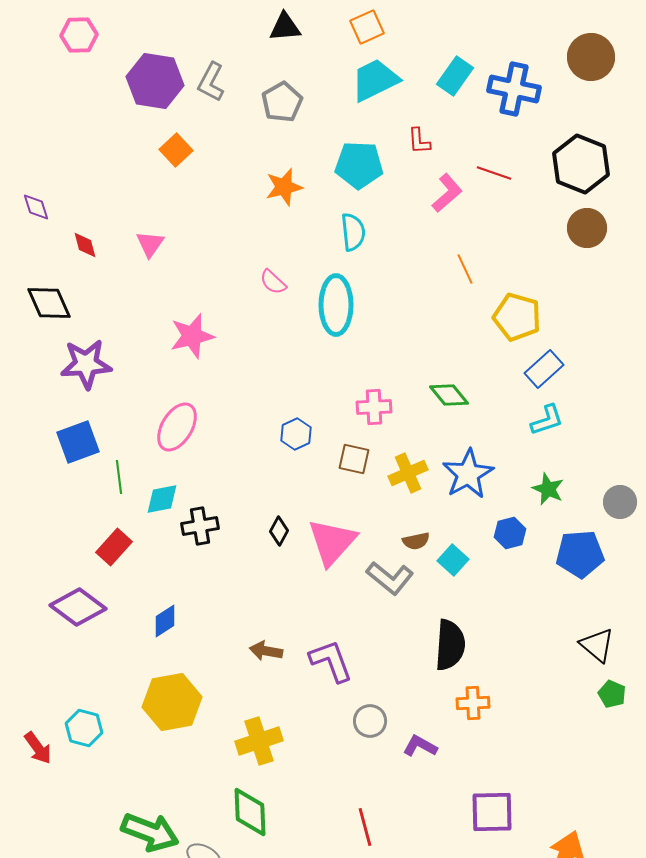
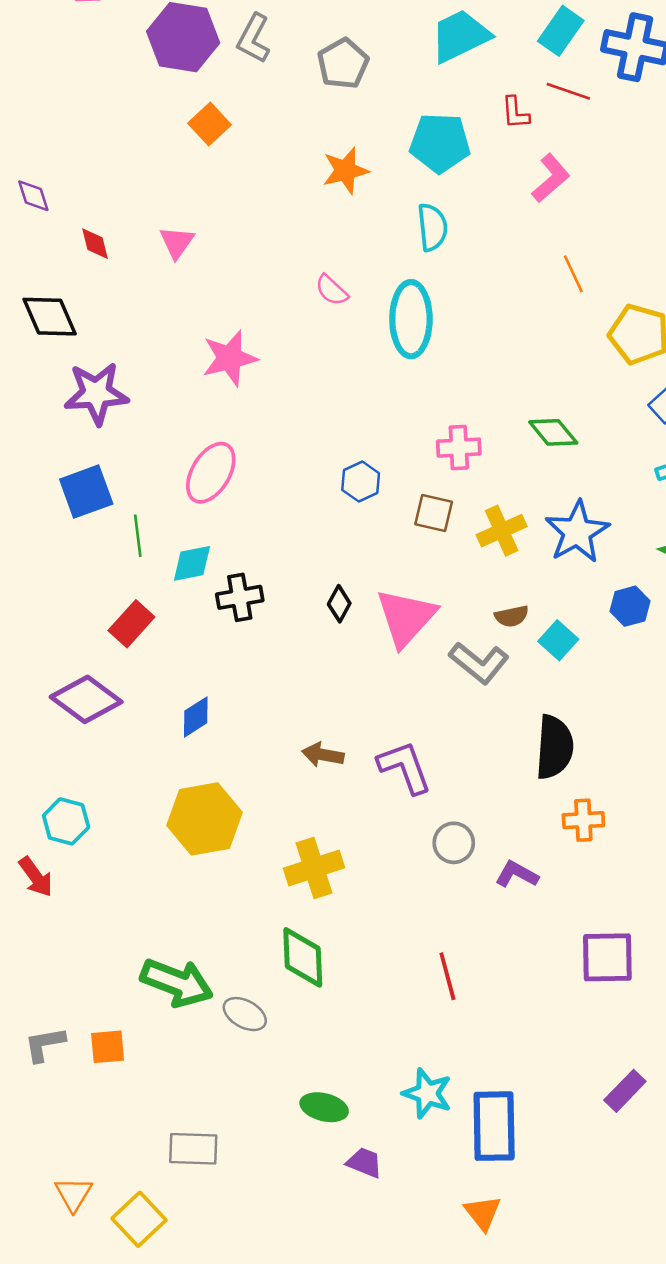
red line: (494, 173) -> (568, 91), moved
cyan hexagon: (84, 728) -> (66, 821), moved

